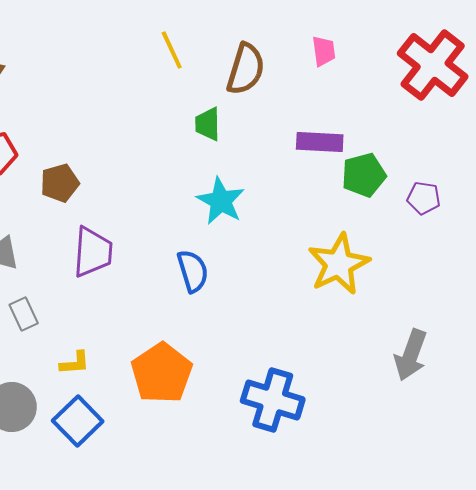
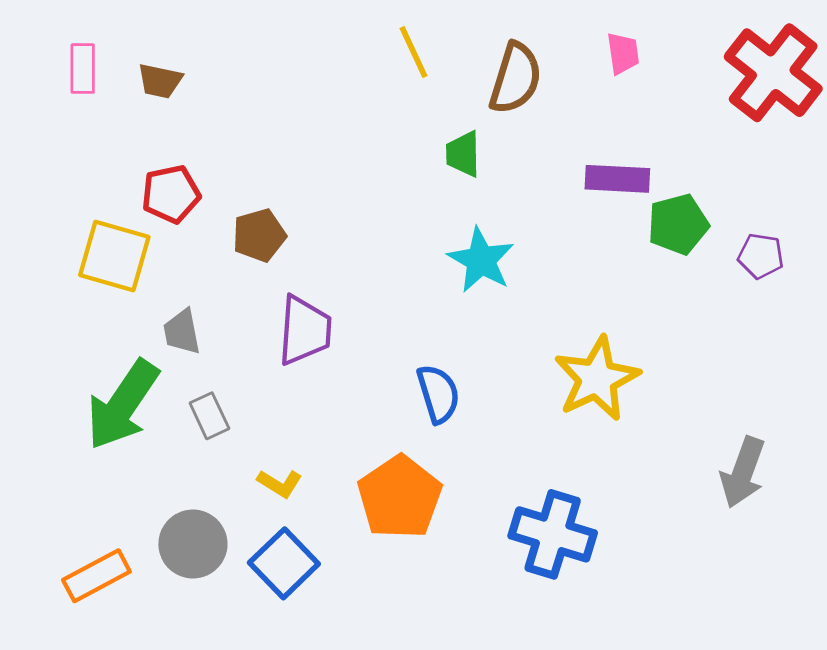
yellow star: (339, 264) -> (597, 379), moved
blue semicircle: (193, 271) -> (438, 394), moved
yellow L-shape: (75, 363) -> (280, 483), turned 36

